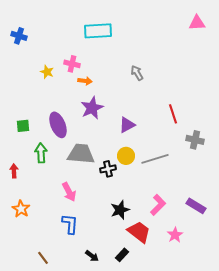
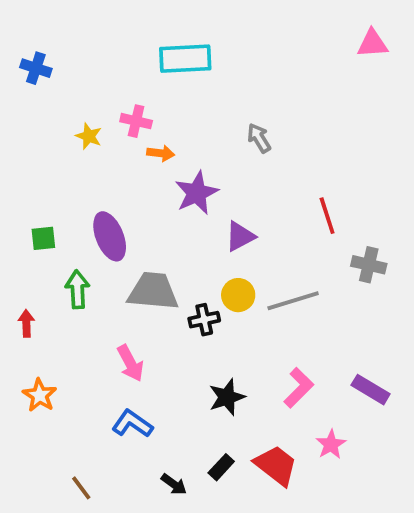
purple star: (92, 108) -> (197, 193), moved
blue L-shape: (70, 224) -> (132, 424), turned -60
red trapezoid: (139, 232) -> (276, 465), moved
black rectangle: (122, 255) -> (221, 467), moved

